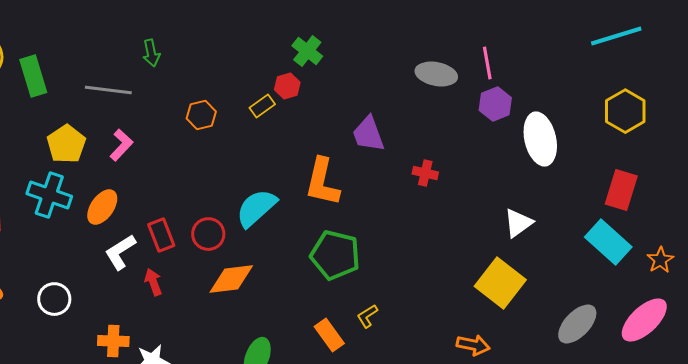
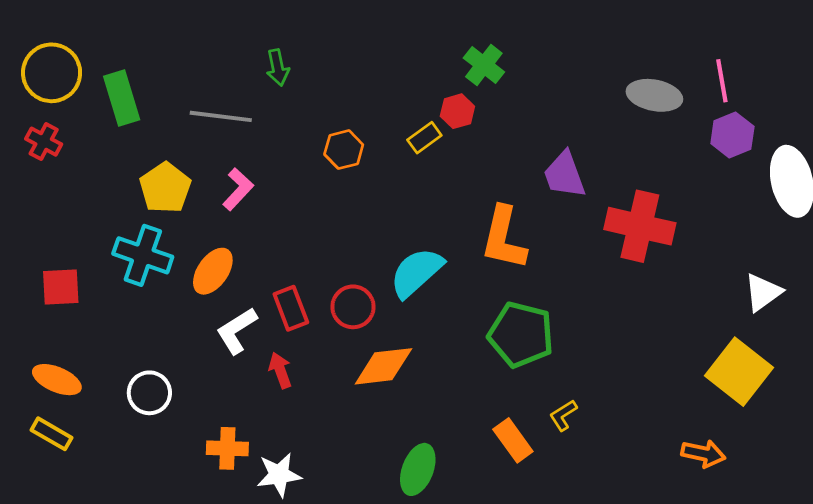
red cross: (425, 173) -> (640, 226), size x2.0

